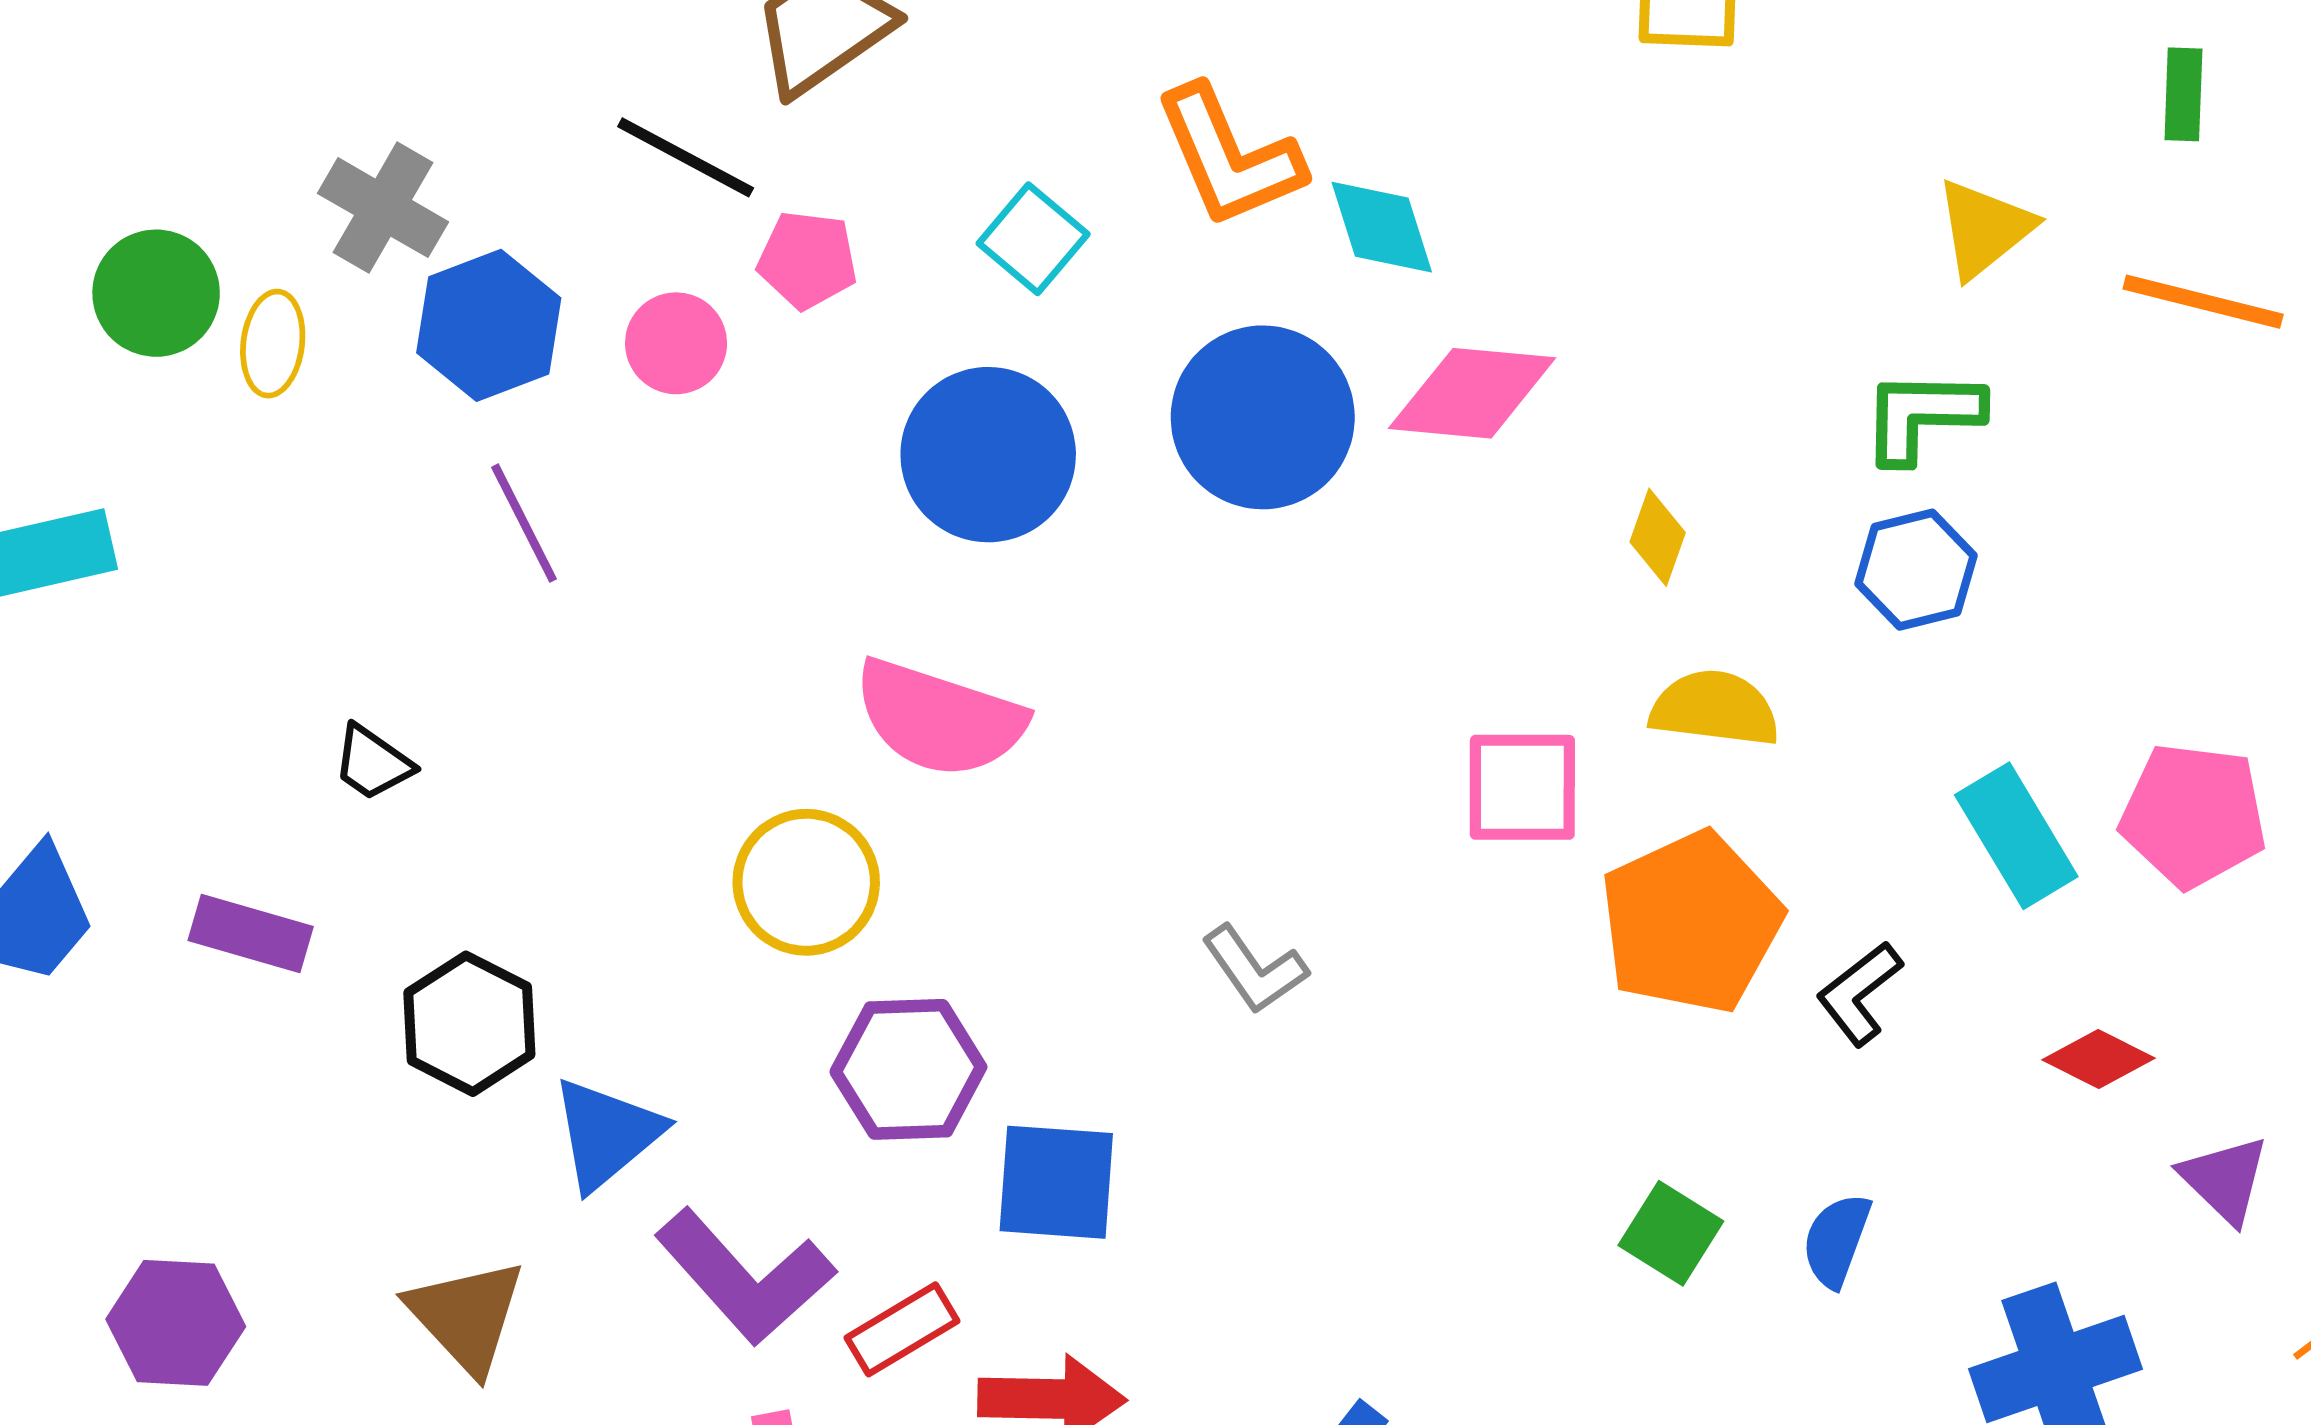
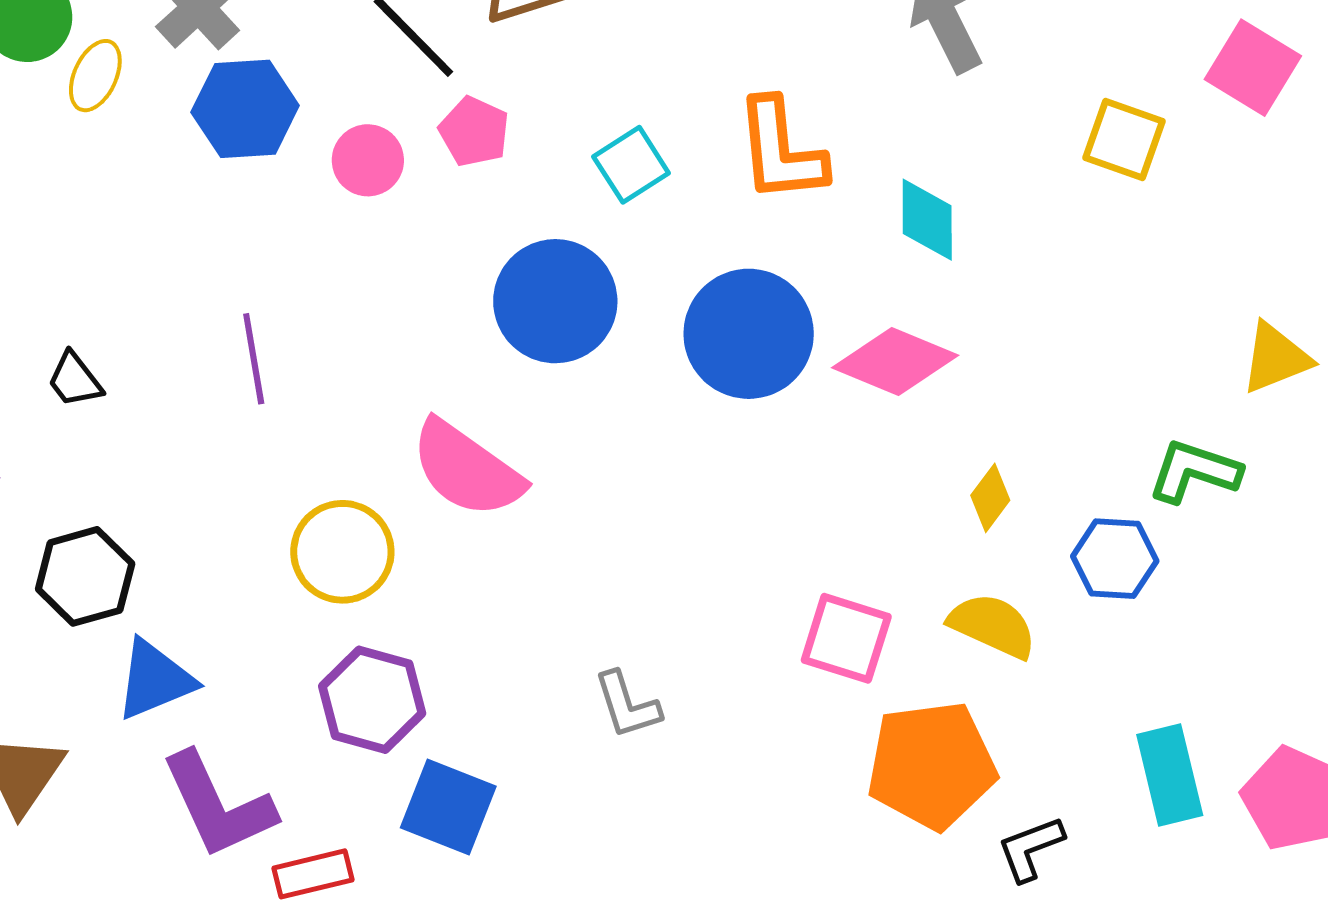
cyan diamond: (1382, 227) -> (927, 220), moved
purple line: (524, 523) -> (254, 359), moved
blue hexagon: (1916, 570) -> (1115, 559), moved

